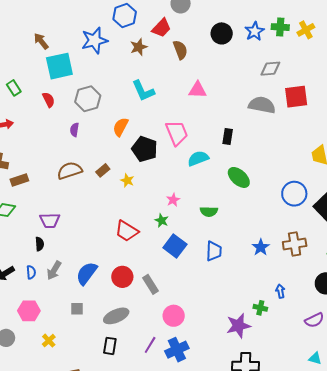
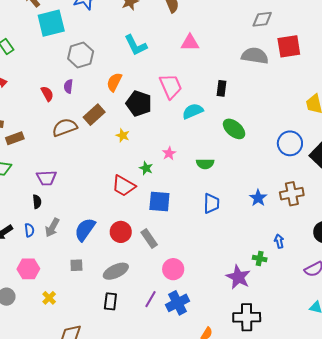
red semicircle: (49, 100) -> (47, 94), moved
brown rectangle: (103, 170) -> (94, 115), moved, size x1.5
green star: (162, 220) -> (146, 168), moved
blue square: (175, 246) -> (159, 201), moved, turned -30
purple star: (238, 326) -> (238, 277), turned -30

